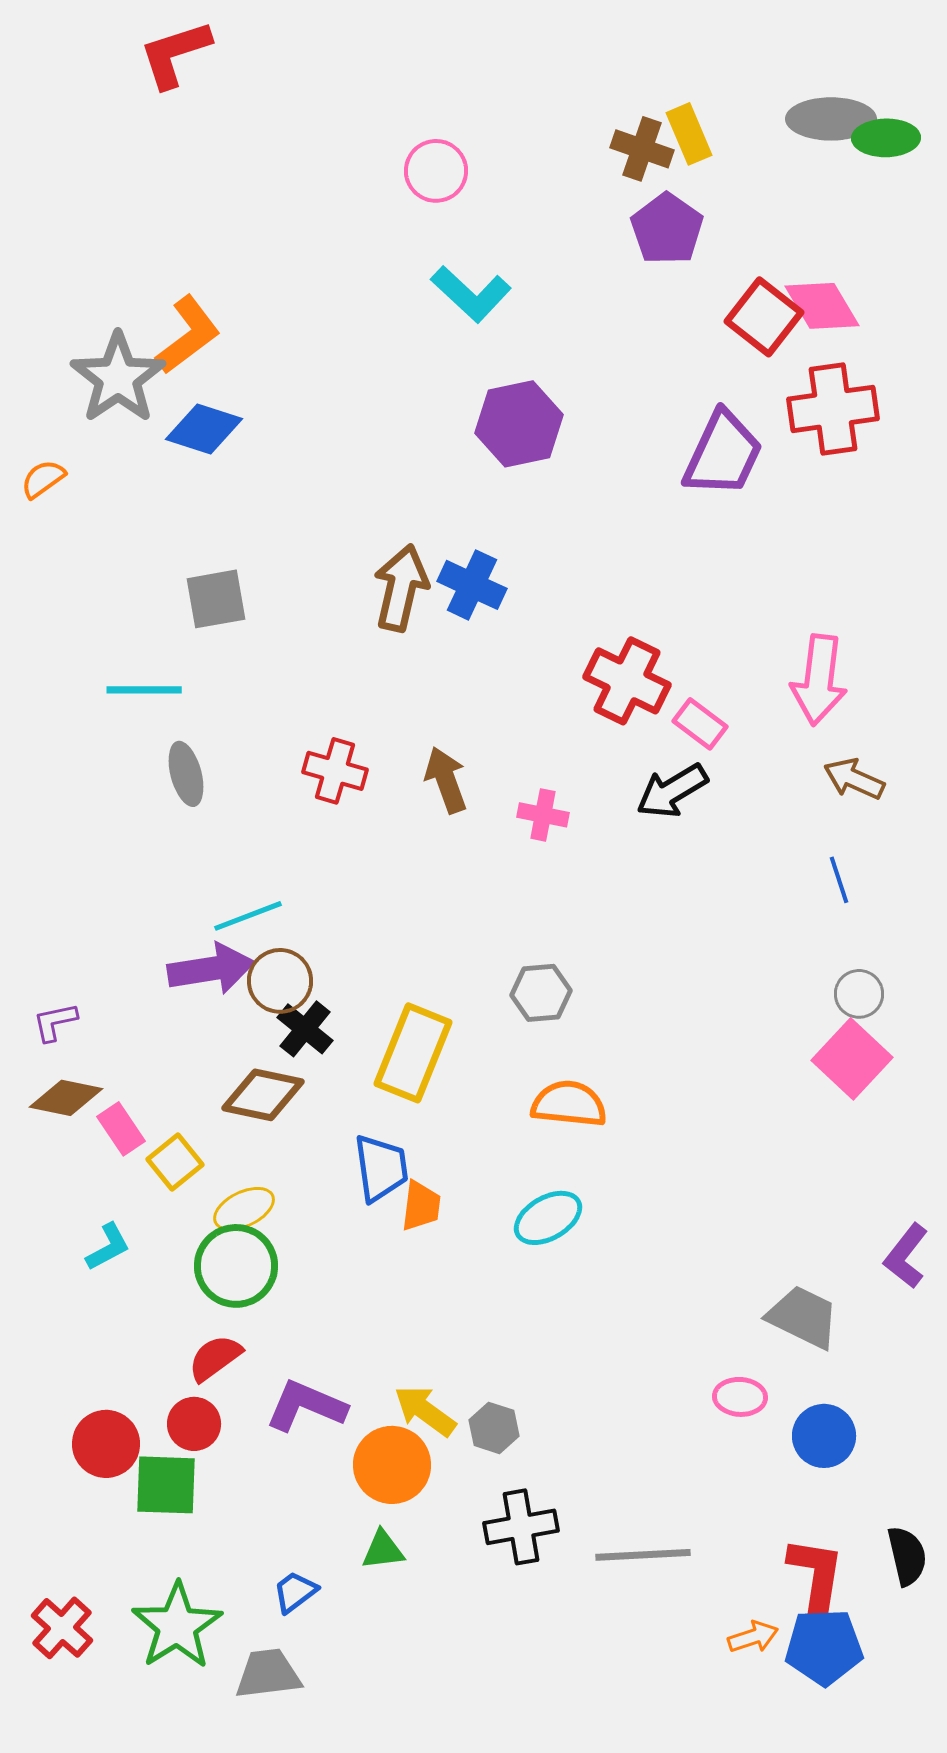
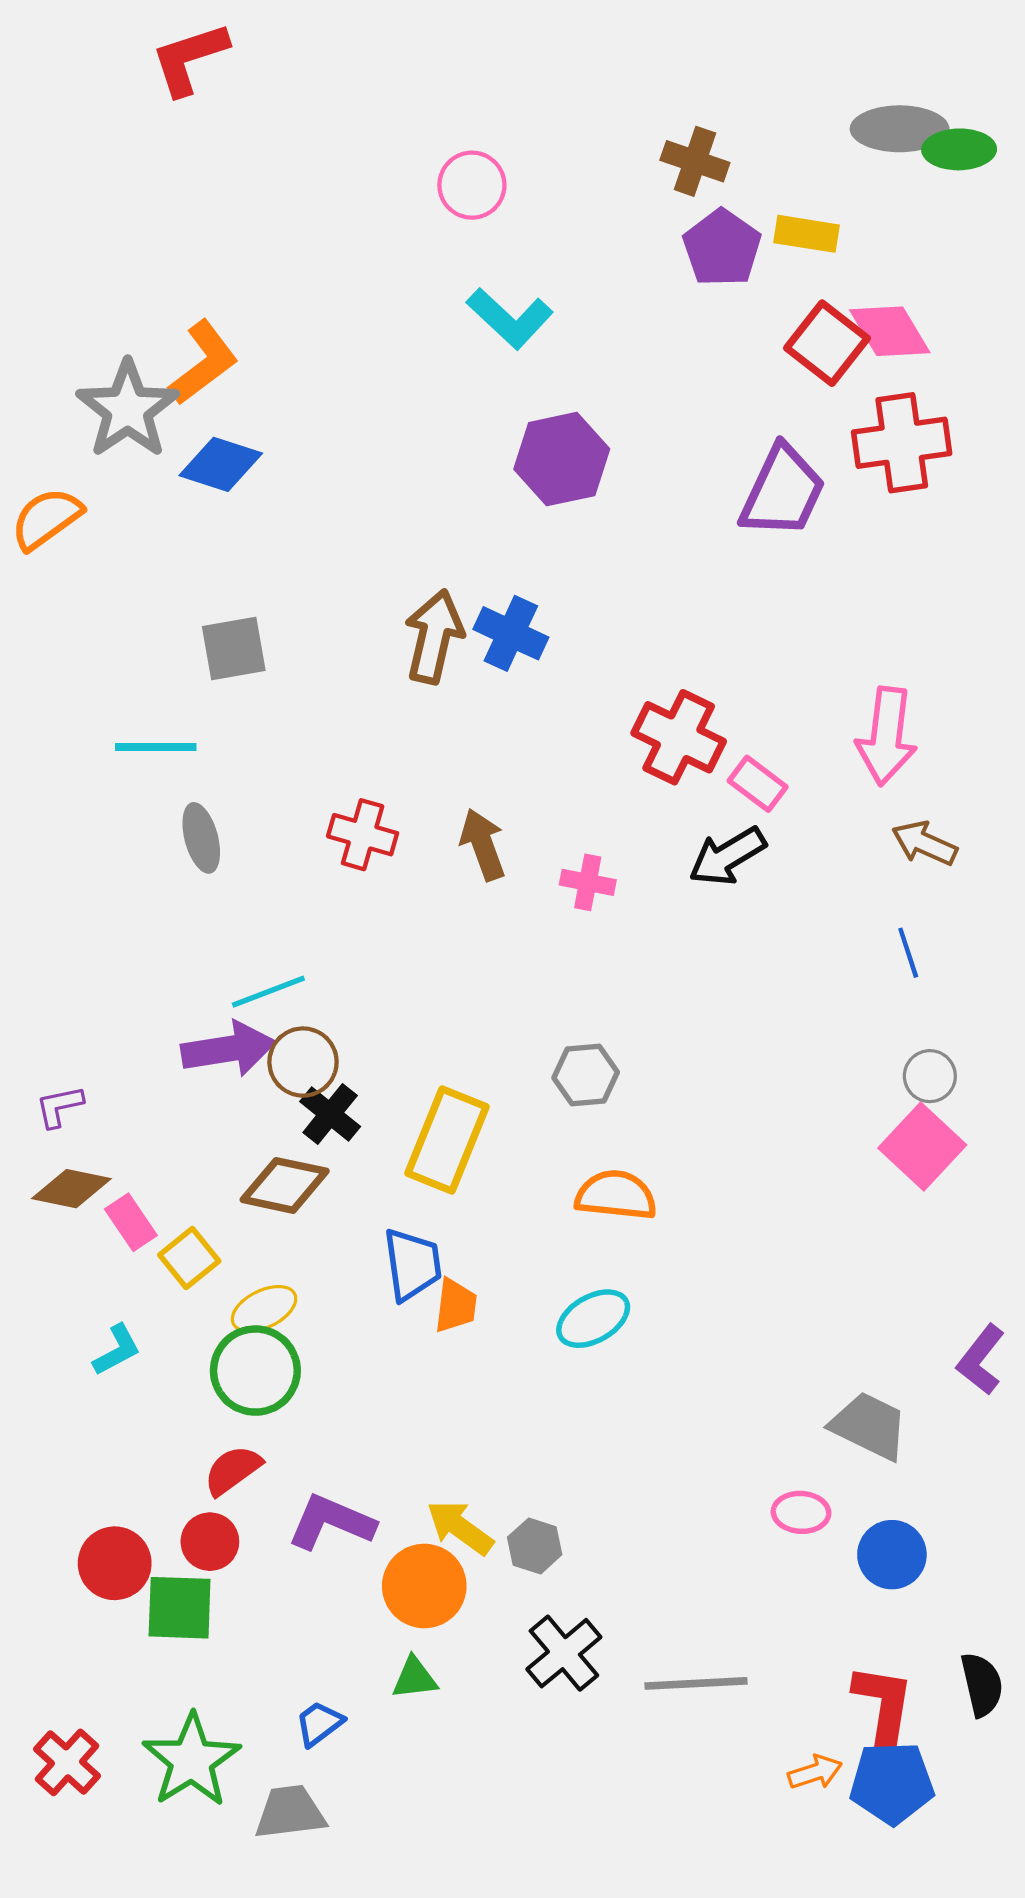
yellow rectangle: (689, 134) -> (806, 234), moved, turned -58
orange semicircle: (43, 479) -> (46, 519), size x1.5
black cross: (521, 1527) -> (564, 1653), turned -30

